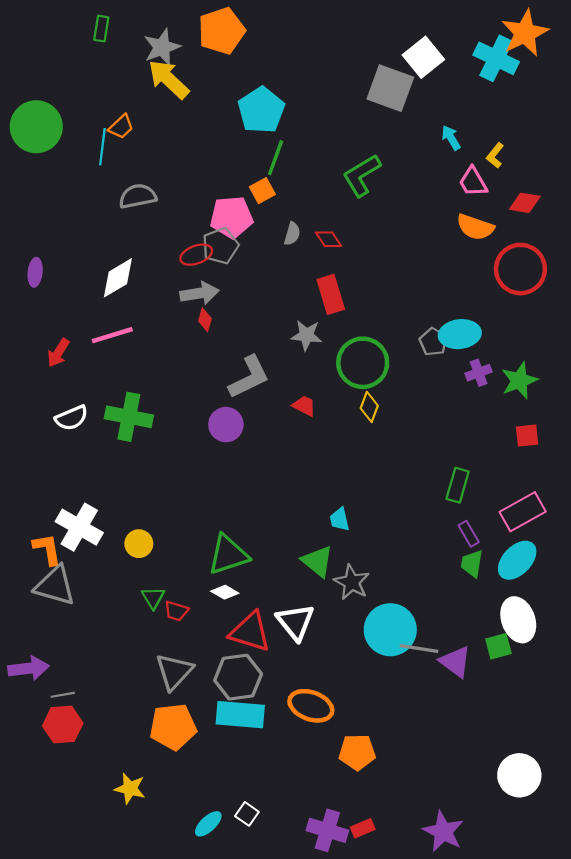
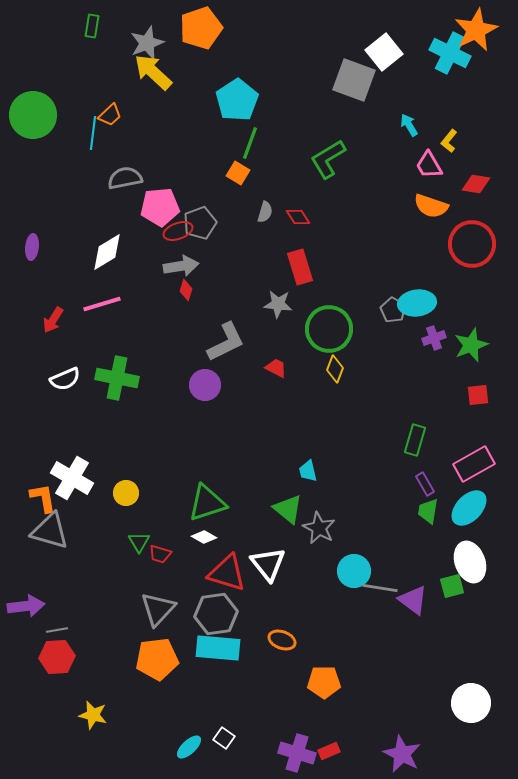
orange square: (262, 191) -> (238, 173), turned -30
pink pentagon: (231, 217) -> (160, 207), moved
cyan circle: (390, 630) -> (354, 571), size x0.7
orange ellipse: (311, 706) -> (282, 640), size x0.7
yellow star: (130, 789) -> (93, 715), moved

